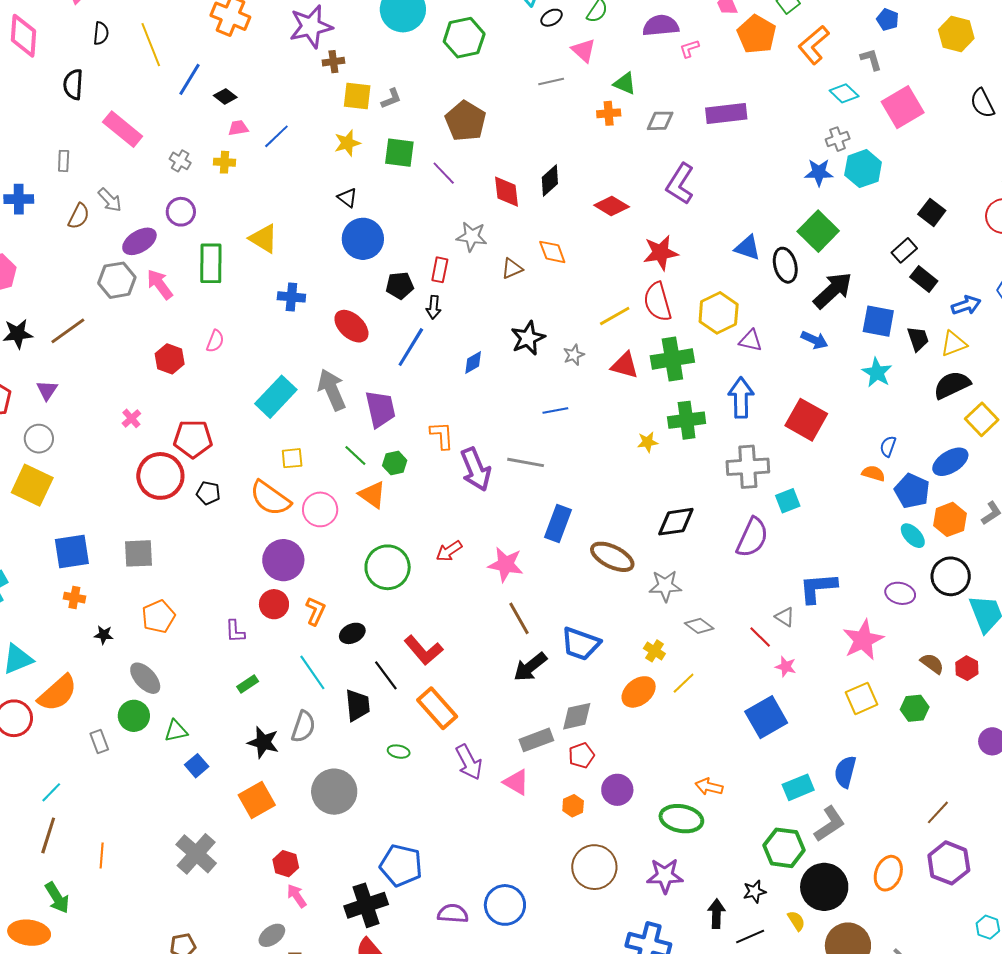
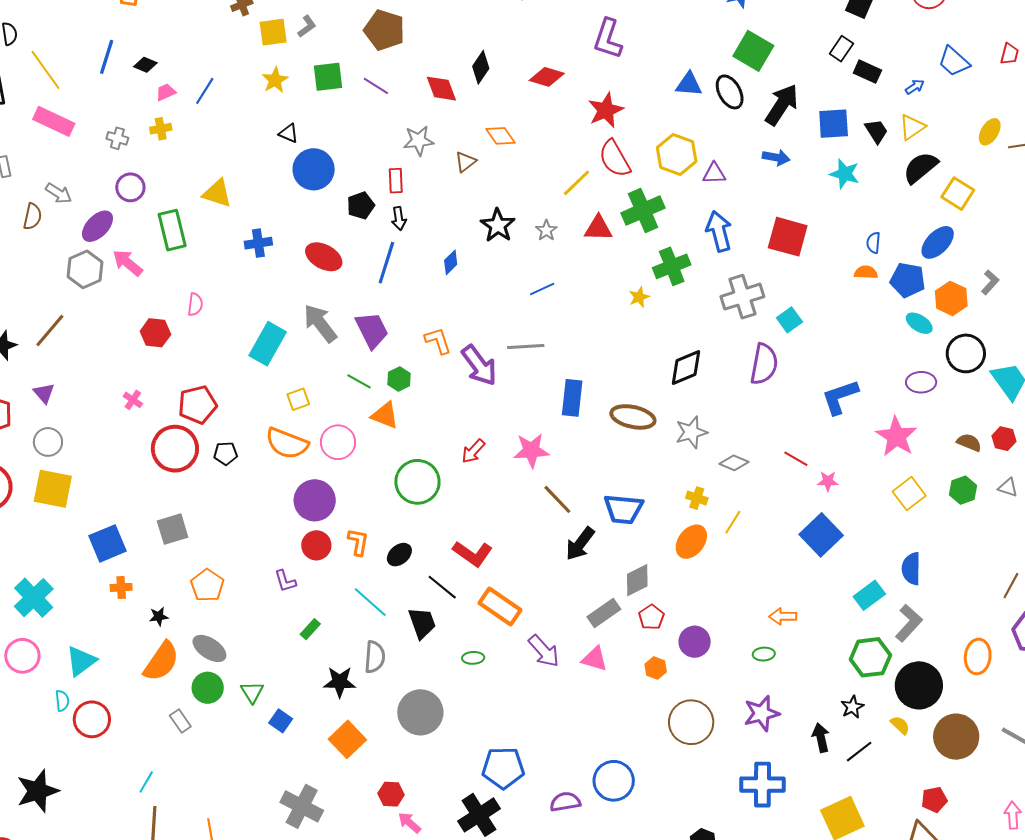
yellow line: (151, 45) -> (45, 70), moved
blue arrow: (966, 305) -> (915, 87), size x0.7
gray triangle: (785, 617) -> (1008, 487), moved
orange semicircle: (58, 693) -> (161, 661), moved
green triangle: (176, 731) -> (252, 692), turned -35
green ellipse: (681, 819) -> (764, 654), size x0.5

